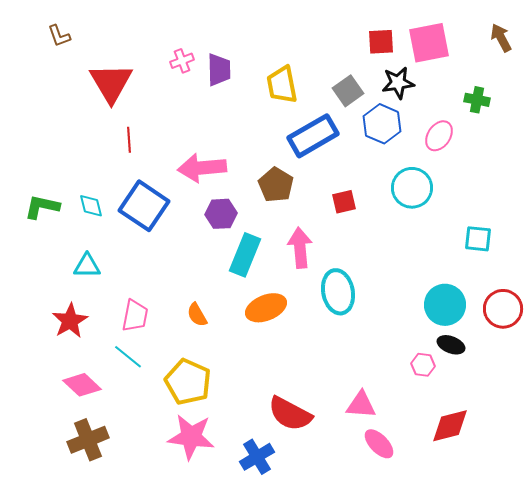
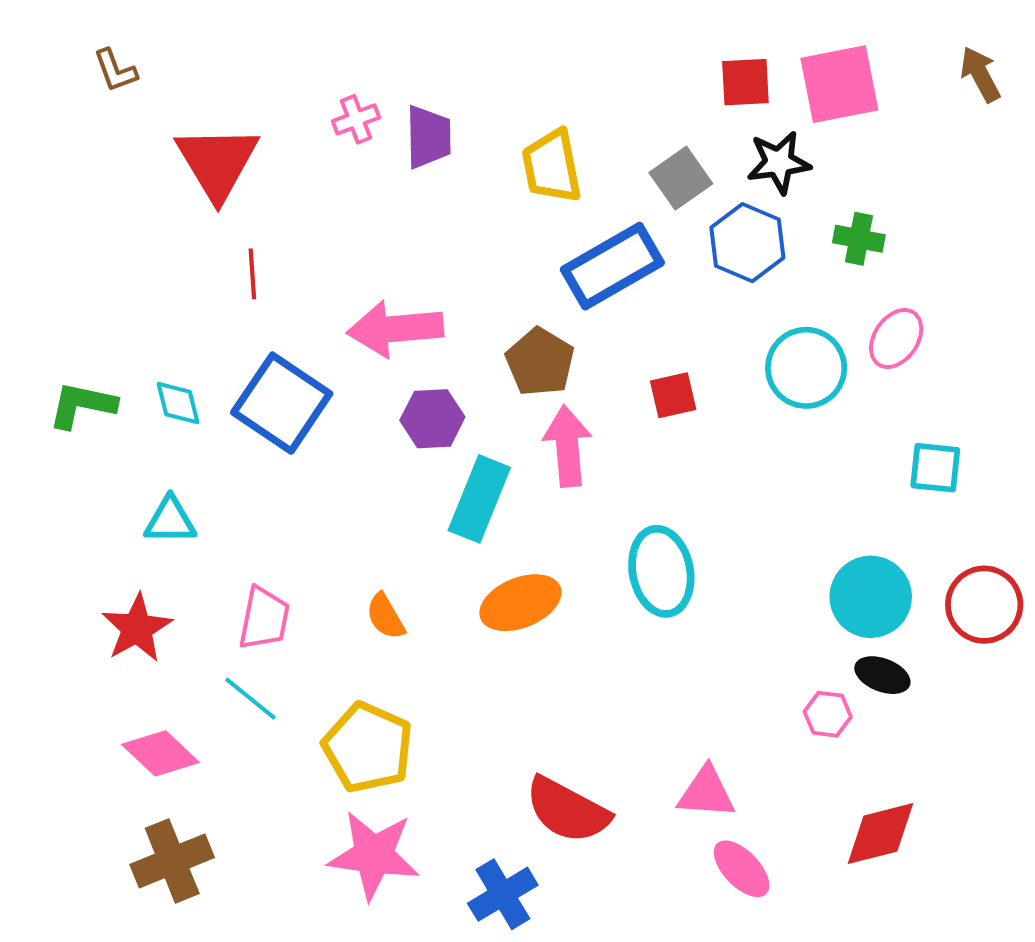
green cross: (477, 100) -> (859, 239), moved
pink ellipse: (439, 136) -> (896, 339), moved
pink arrow: (300, 248) -> (567, 446), moved

